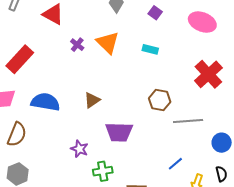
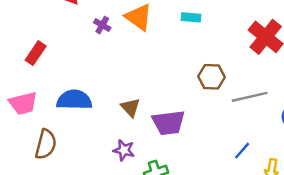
red rectangle: (20, 59) -> (36, 53), size x0.7
brown triangle: (92, 100) -> (130, 107), moved, turned -30

